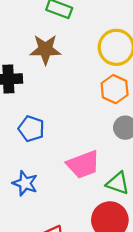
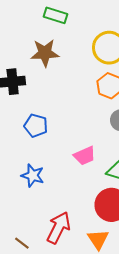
pink trapezoid: (83, 164) -> (85, 156), size x0.7

